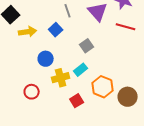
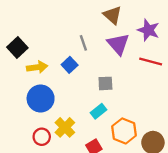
gray square: (87, 46) -> (105, 83), turned 32
blue circle: (46, 59) -> (41, 98), moved, size x1.5
yellow cross: (61, 78) -> (65, 127), moved, turned -30

